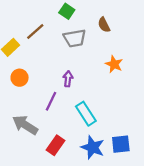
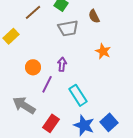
brown line: (35, 32) -> (33, 12), moved
orange circle: (20, 78) -> (33, 67), moved
blue square: (121, 144) -> (109, 122), turned -36

